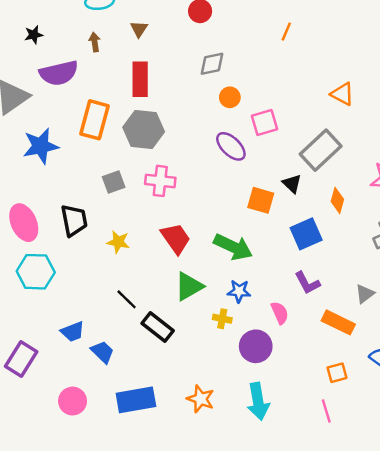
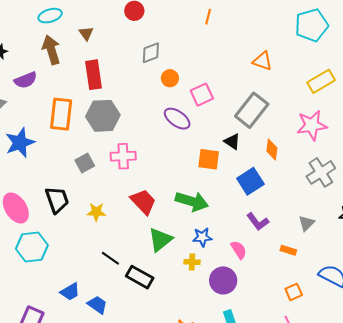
brown arrow: (95, 42) -> (51, 50), size x1.8
purple semicircle: (59, 73) -> (26, 80), size x0.7
orange rectangle: (338, 322) -> (288, 250), size x0.6

